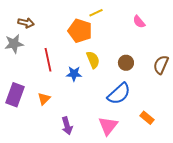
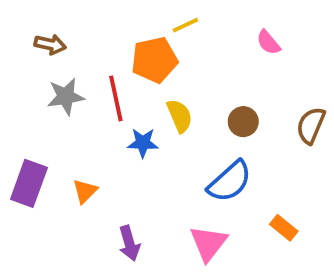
orange pentagon: (80, 31) -> (154, 60), turned -30
gray star: (14, 44) -> (66, 97), moved
red line: (48, 60) -> (116, 98), moved

